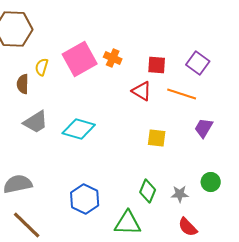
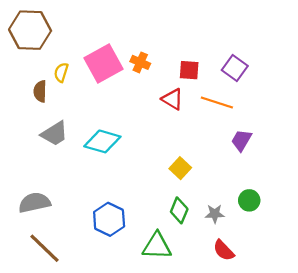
yellow square: (157, 138) -> (180, 168), moved, turned 36

